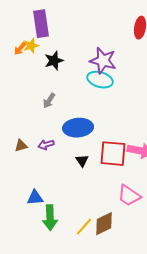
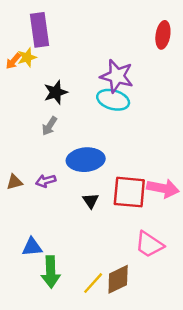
black star: (54, 61) -> (56, 92), moved

